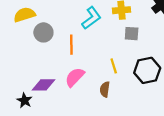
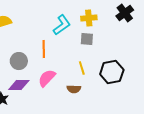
gray circle: (43, 32) -> (19, 61), moved
gray square: (132, 34) -> (87, 39), moved
brown semicircle: (105, 89) -> (74, 89), turned -96

